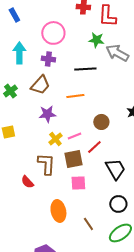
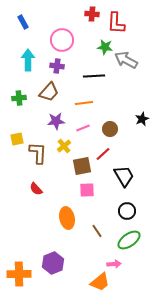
green cross: (10, 91) -> (19, 98), turned 32
pink line: (74, 136) -> (83, 128), moved
brown L-shape: (46, 164) -> (38, 153), moved

